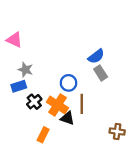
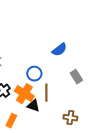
gray rectangle: (101, 73) -> (76, 77), moved
brown cross: (117, 132) -> (70, 118), moved

